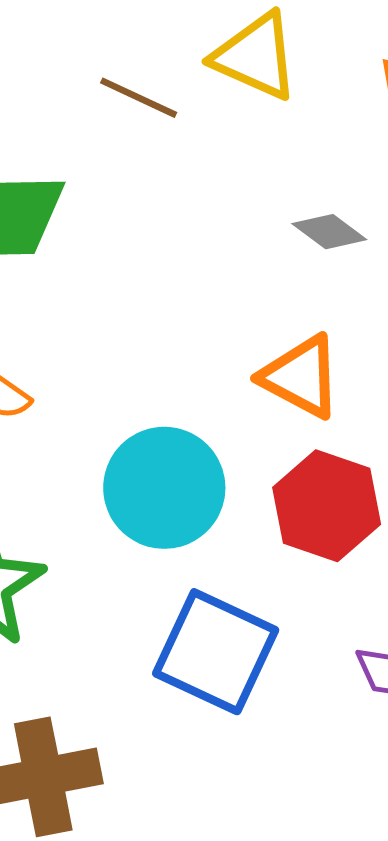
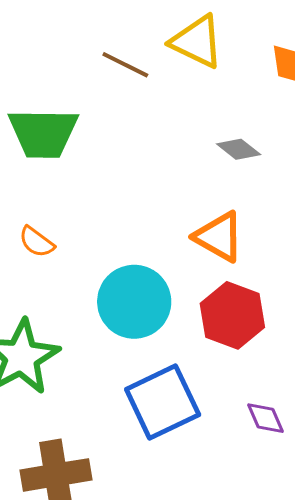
blue square: (216, 652) -> (163, 402), turned 38

